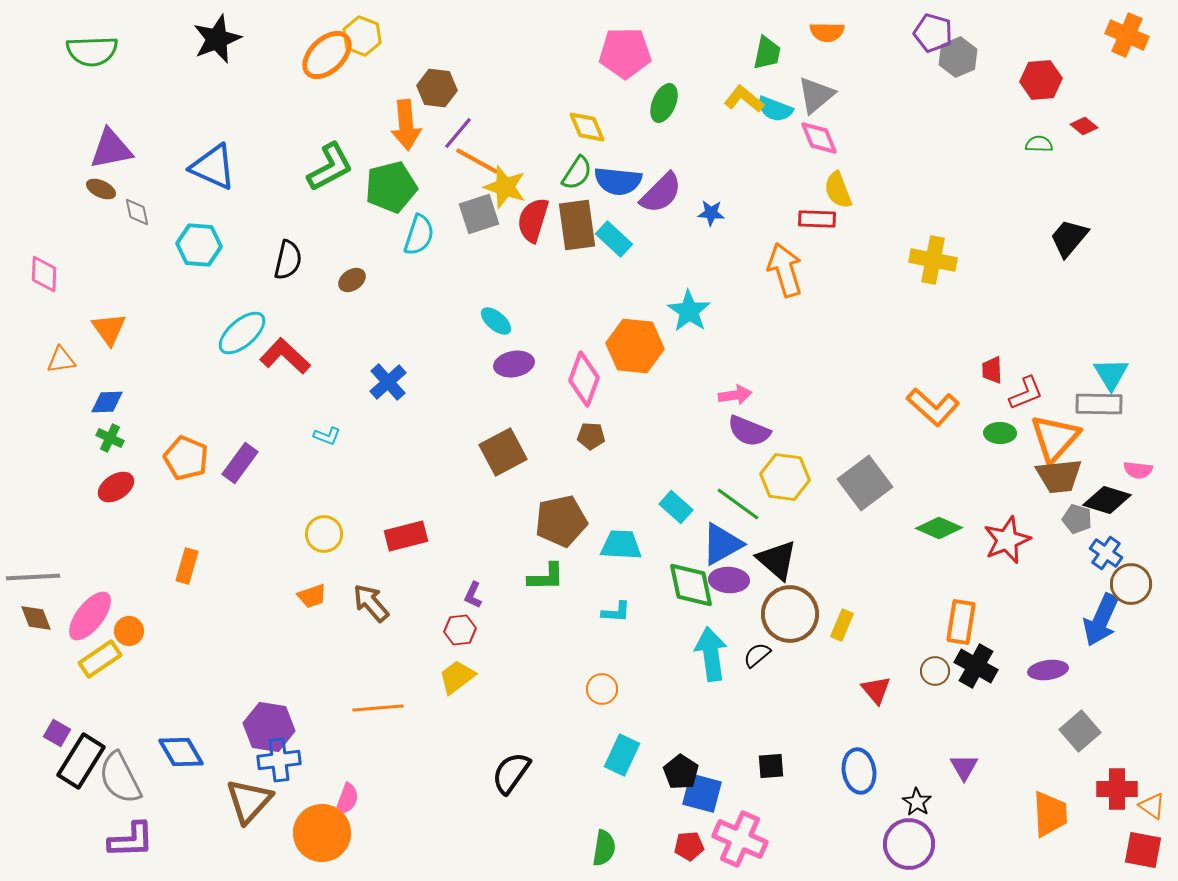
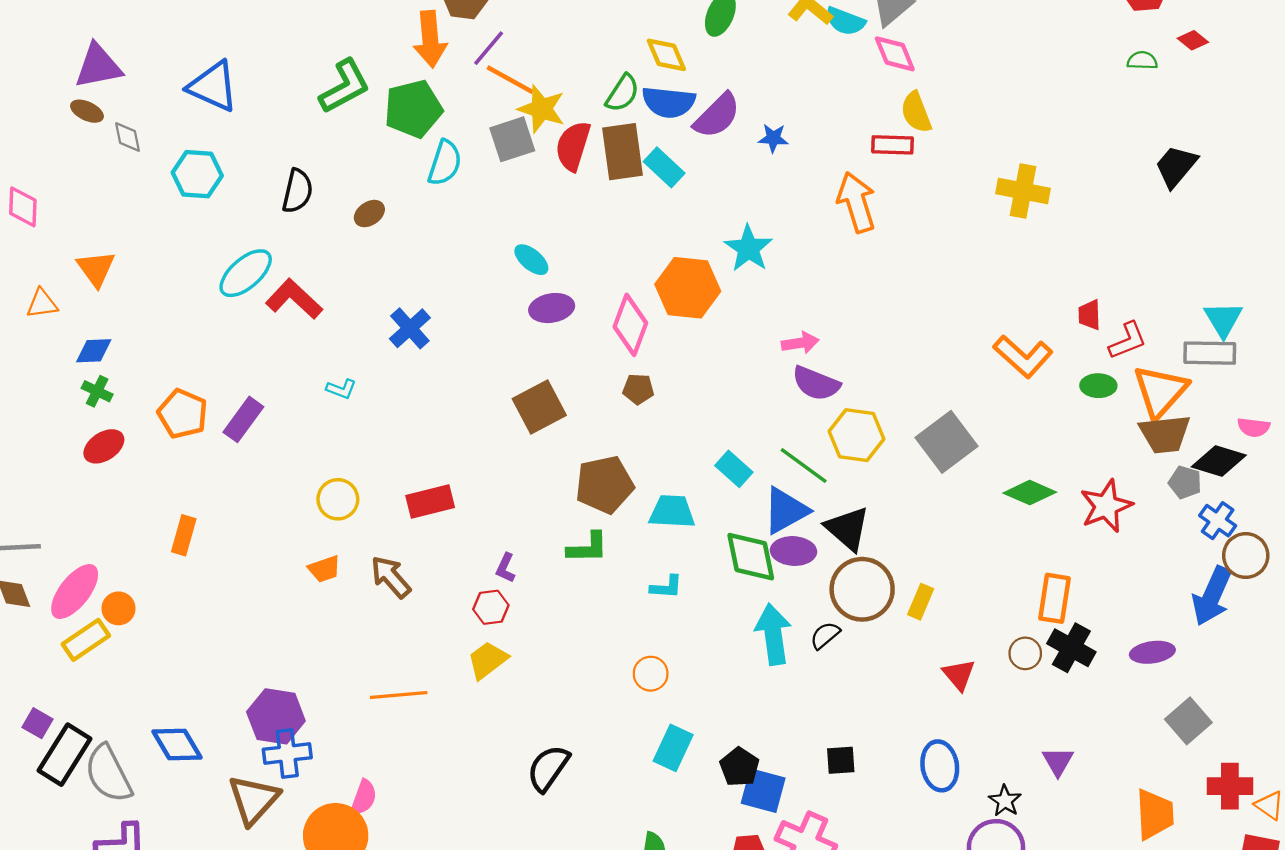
yellow diamond: (587, 127) -> (666, 55), moved

